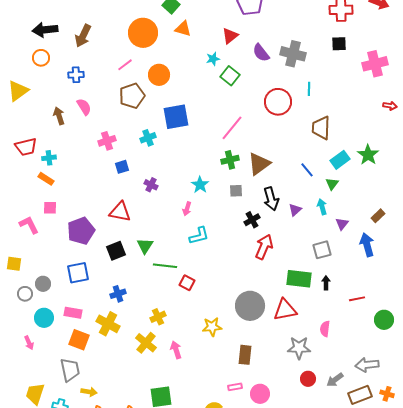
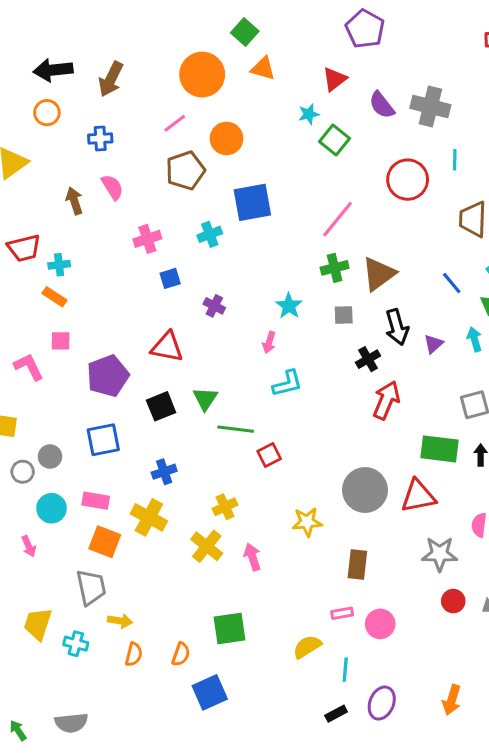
red square: (187, 283) -> (269, 455), turned 35

